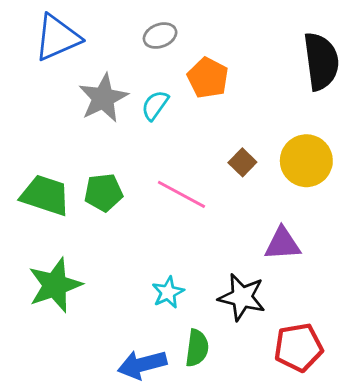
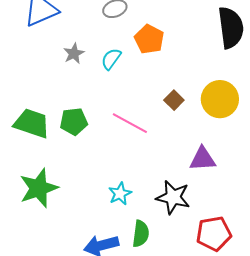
gray star: (103, 98) -> (74, 53), size x0.6

